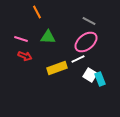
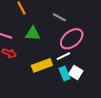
gray line: (89, 21) -> (59, 17), moved
cyan rectangle: (100, 79) -> (64, 74), moved

